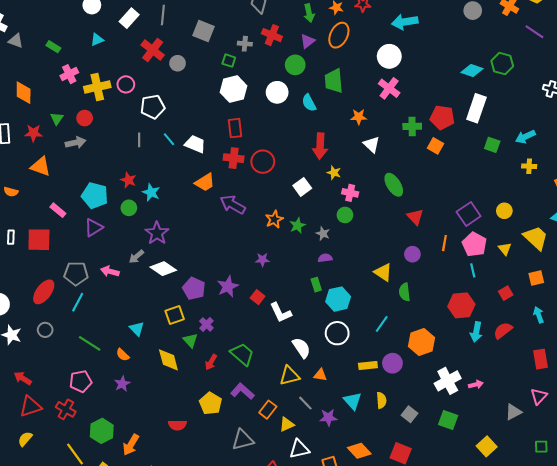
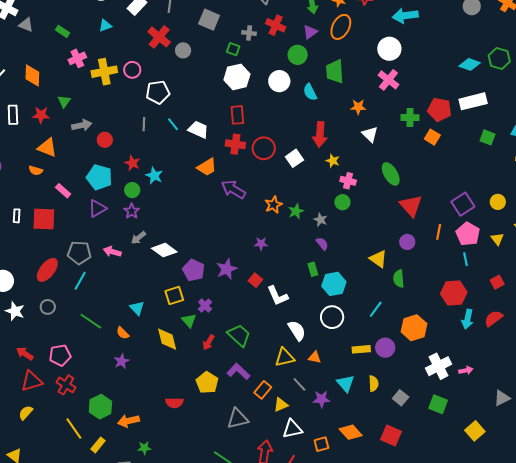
white rectangle: (476, 108) -> (473, 101), turned 56
red circle: (85, 118) -> (105, 140), moved
white square: (302, 187) -> (294, 158), moved
orange semicircle: (11, 192) -> (36, 170), moved
red triangle: (415, 217) -> (411, 206), size x1.4
purple star: (157, 233) -> (132, 211), moved, size x0.7
purple semicircle: (325, 258) -> (322, 244), turned 56
pink pentagon: (81, 381) -> (60, 355), moved
orange arrow: (131, 445) -> (128, 421), turned 45

